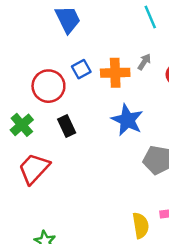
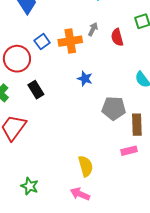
blue star: (127, 120) -> (85, 79), size x0.6
yellow semicircle: (141, 225) -> (86, 166), moved

